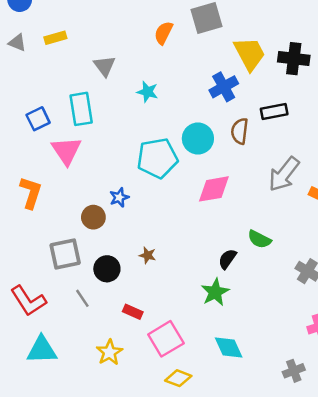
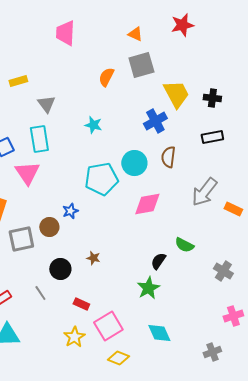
black cross: (294, 59) -> (212, 98), size x0.7
gray triangle: (104, 66) -> (46, 104), moved
black rectangle: (274, 111) -> (212, 137), moved
gray square: (65, 254) -> (21, 239), moved
yellow star: (109, 352) -> (74, 337), moved

